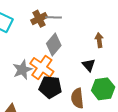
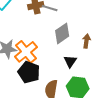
gray diamond: (54, 45) -> (62, 33), moved

